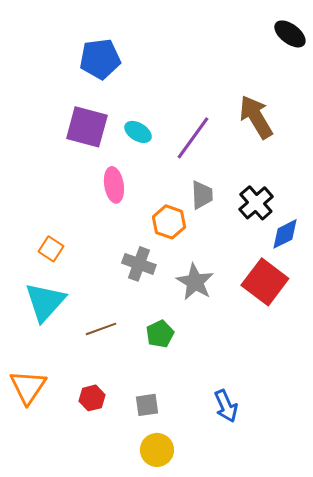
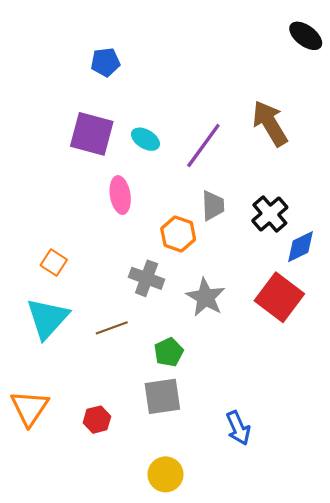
blue pentagon: (100, 59) -> (105, 62), size x0.7
brown line: (101, 329) -> (112, 328), moved
gray square: (147, 405) -> (162, 396), moved, size x1.5

